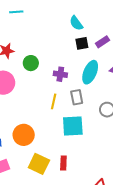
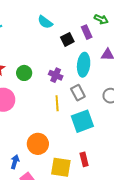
cyan semicircle: (76, 23) -> (45, 22), moved
purple rectangle: (102, 42) -> (87, 32), turned -64
purple cross: (60, 74) -> (56, 75), turned 32

